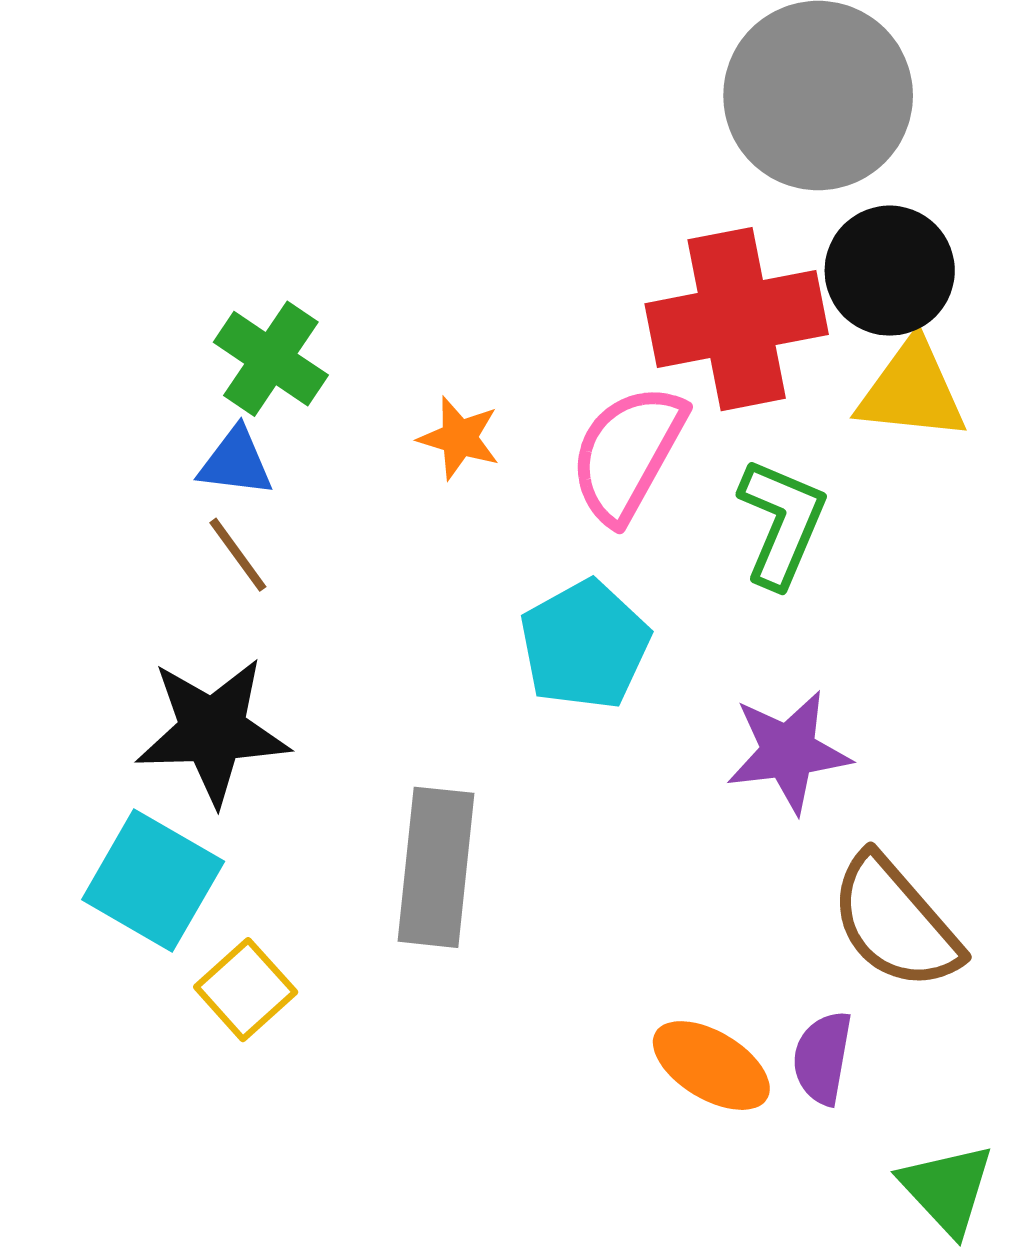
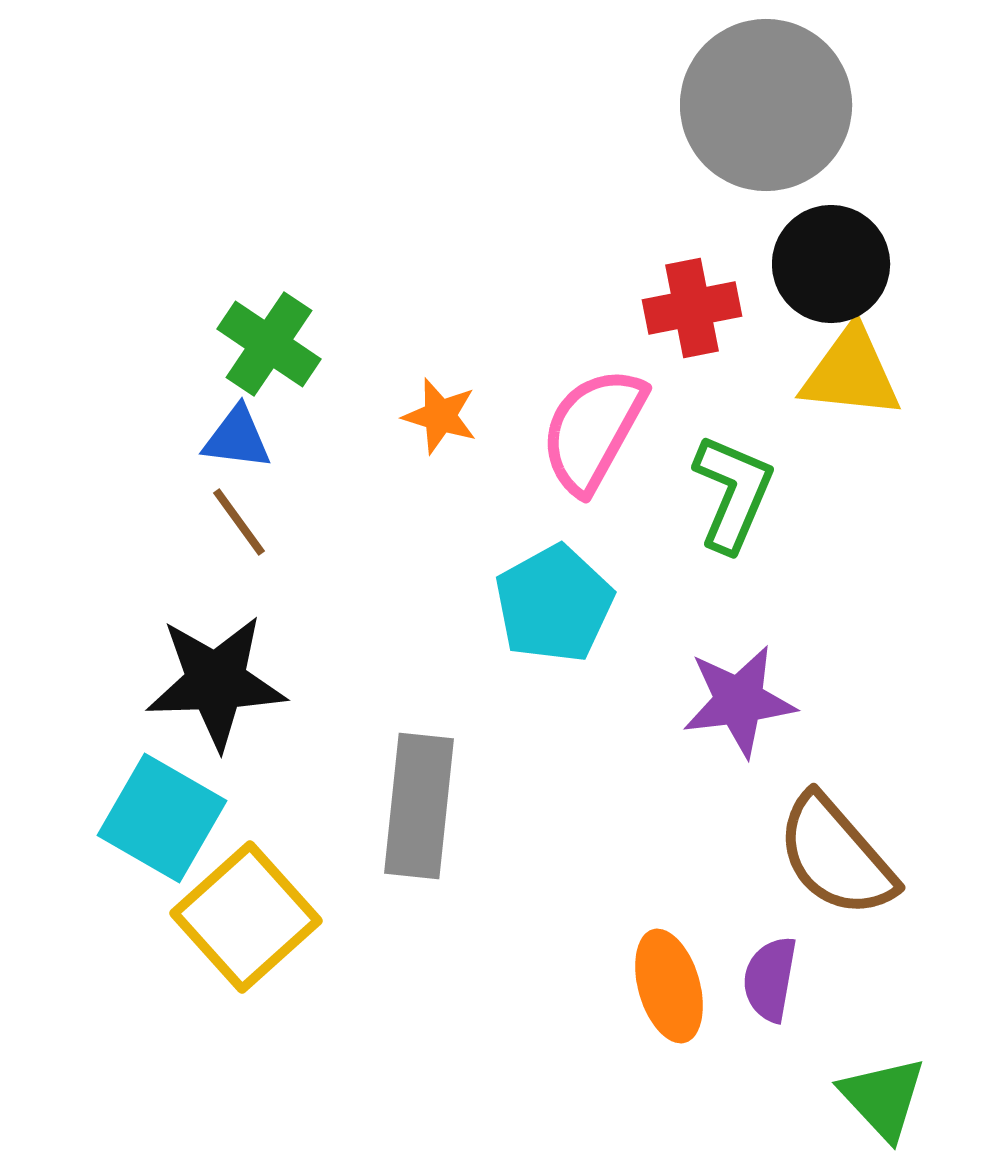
red cross: (737, 319) -> (692, 308), size x0.6
yellow square: (246, 990) -> (246, 917), size x1.6
orange ellipse: (711, 1066) -> (669, 986), turned 43

